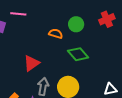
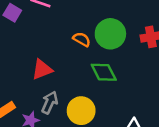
green circle: (76, 24) -> (110, 34), size x1.5

